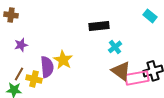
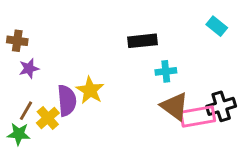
brown cross: (11, 15) -> (17, 41), moved
cyan cross: (115, 47) -> (166, 71), turned 32
yellow cross: (34, 79) -> (48, 118), turned 35

